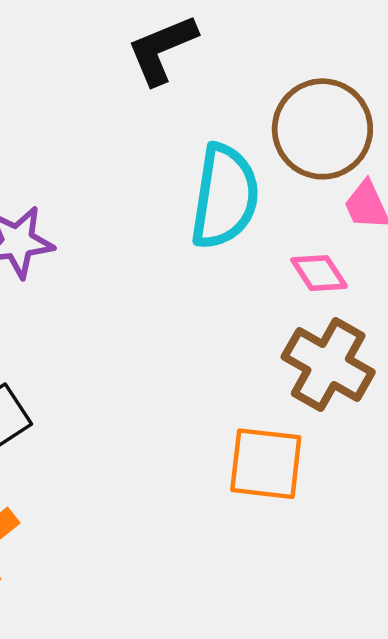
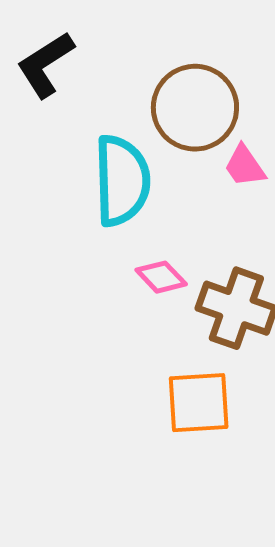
pink diamond: (319, 273) -> (161, 277), moved

